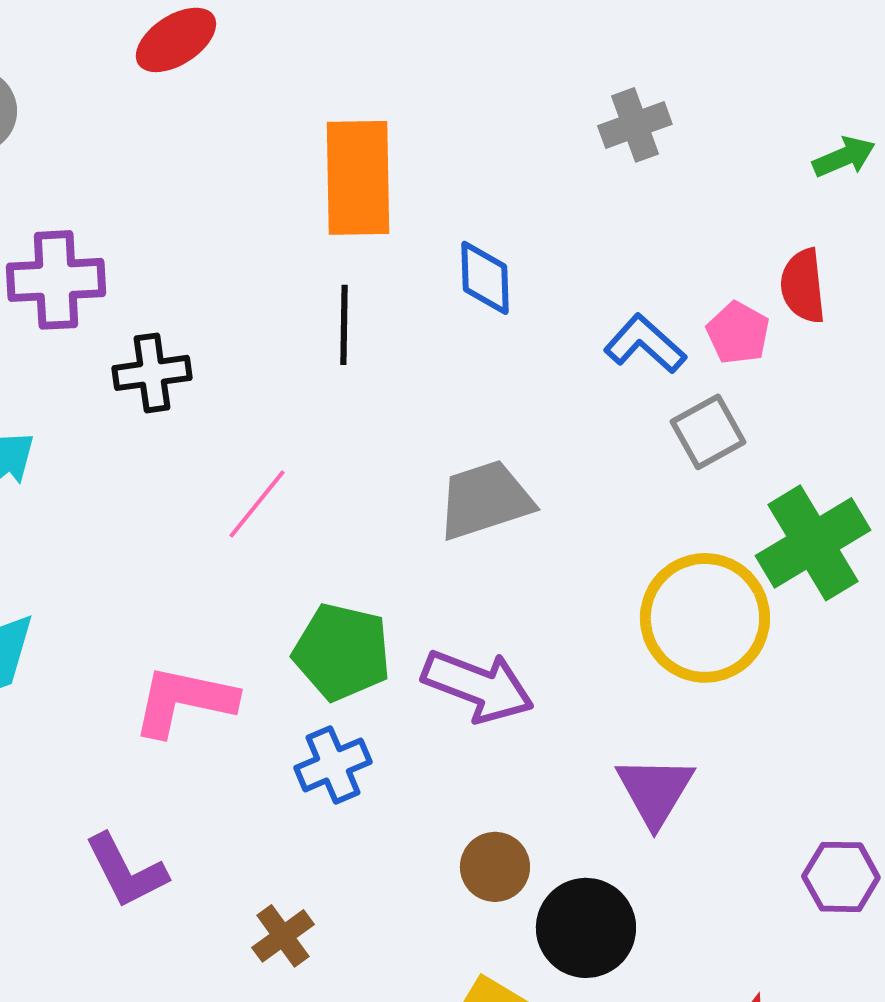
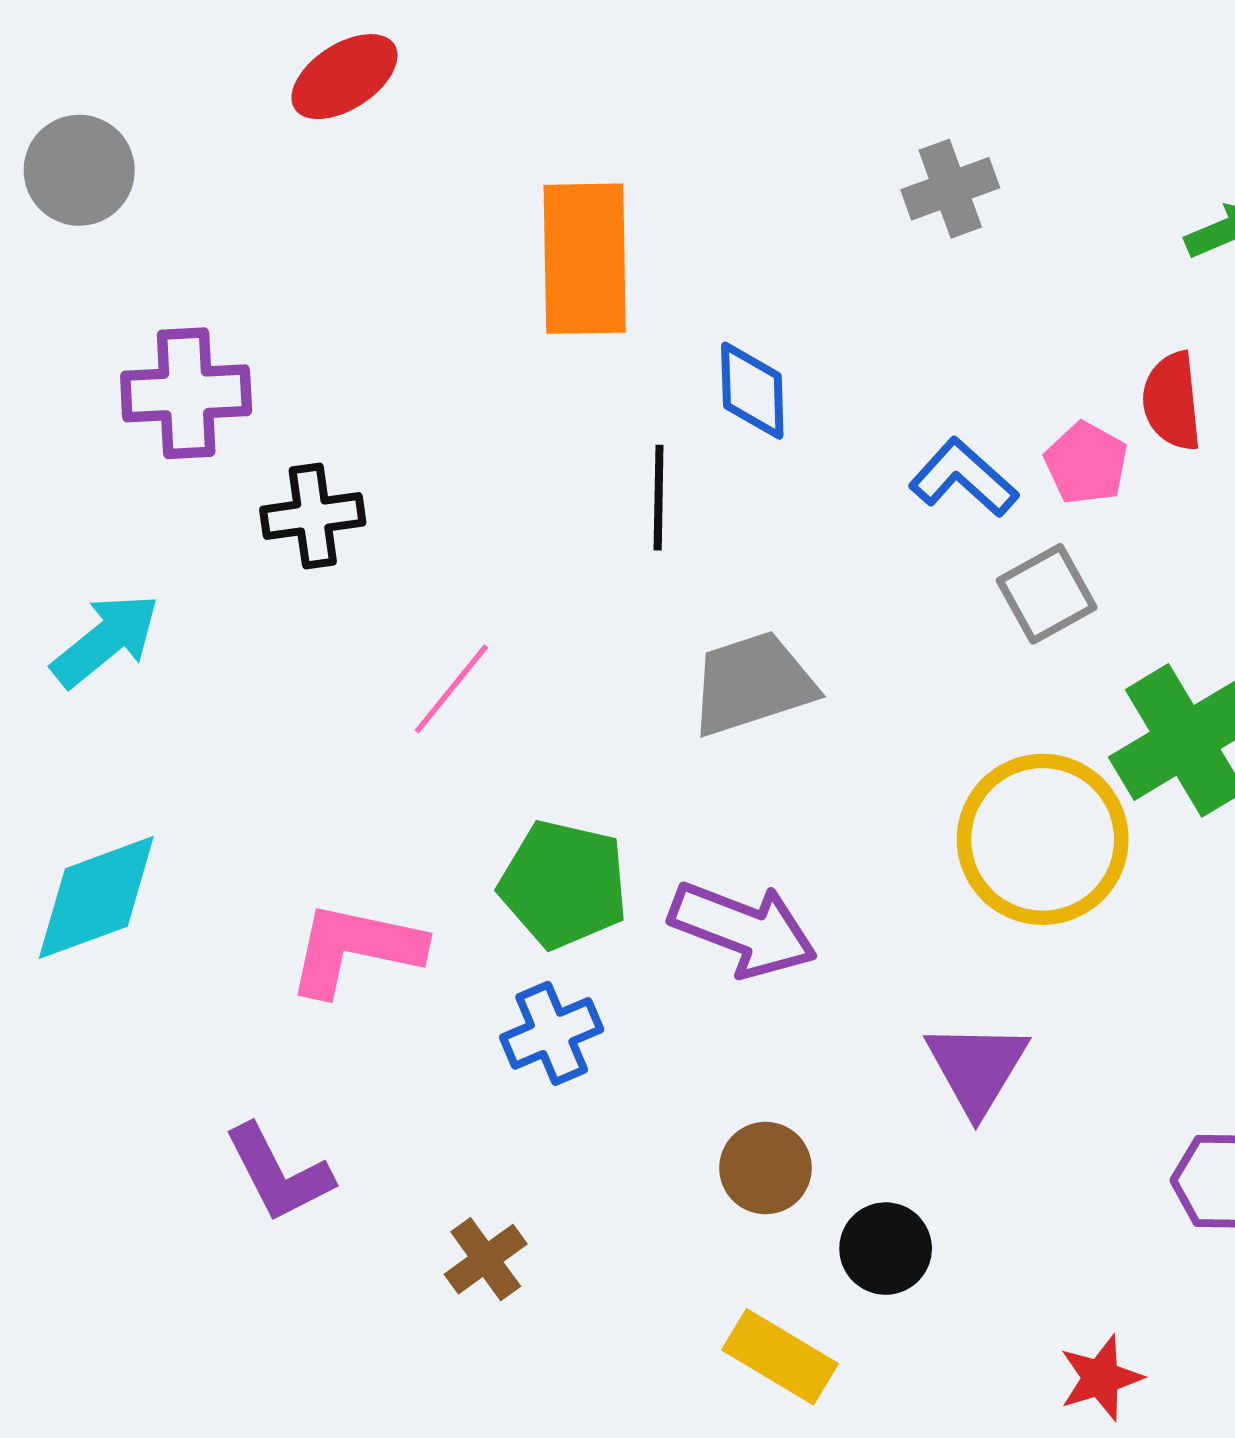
black line: (344, 325) -> (659, 498), moved
black circle: (586, 928) -> (886, 1249), size x0.7

